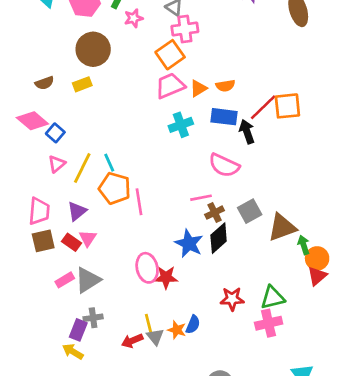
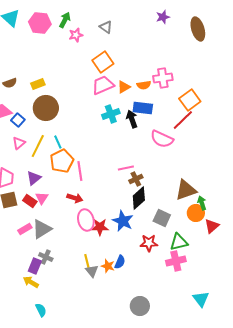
pink cross: (185, 29) -> (163, 78), moved
brown circle: (93, 49) -> (46, 108), moved
orange square: (287, 106) -> (190, 100), turned -30
red line: (263, 107) -> (183, 120), moved
black arrow: (247, 132) -> (132, 119), moved
pink semicircle: (224, 165) -> (162, 139), moved
orange pentagon: (115, 188) -> (62, 161), turned 30
gray square: (250, 211) -> (162, 218), moved, turned -36
blue star: (189, 244) -> (123, 221), moved
orange circle: (317, 258) -> (196, 213), moved
gray cross: (93, 318) -> (46, 257), turned 32
red arrow: (132, 341) -> (75, 198), moved, turned -140

